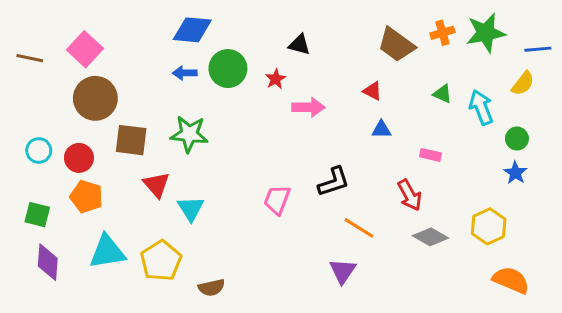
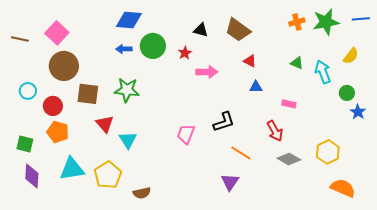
brown trapezoid: (396, 45) -> (238, 30), moved
blue line: (538, 49) -> (361, 19), moved
cyan circle: (39, 150) -> (28, 91), moved
blue star: (515, 173) -> (358, 112), moved

